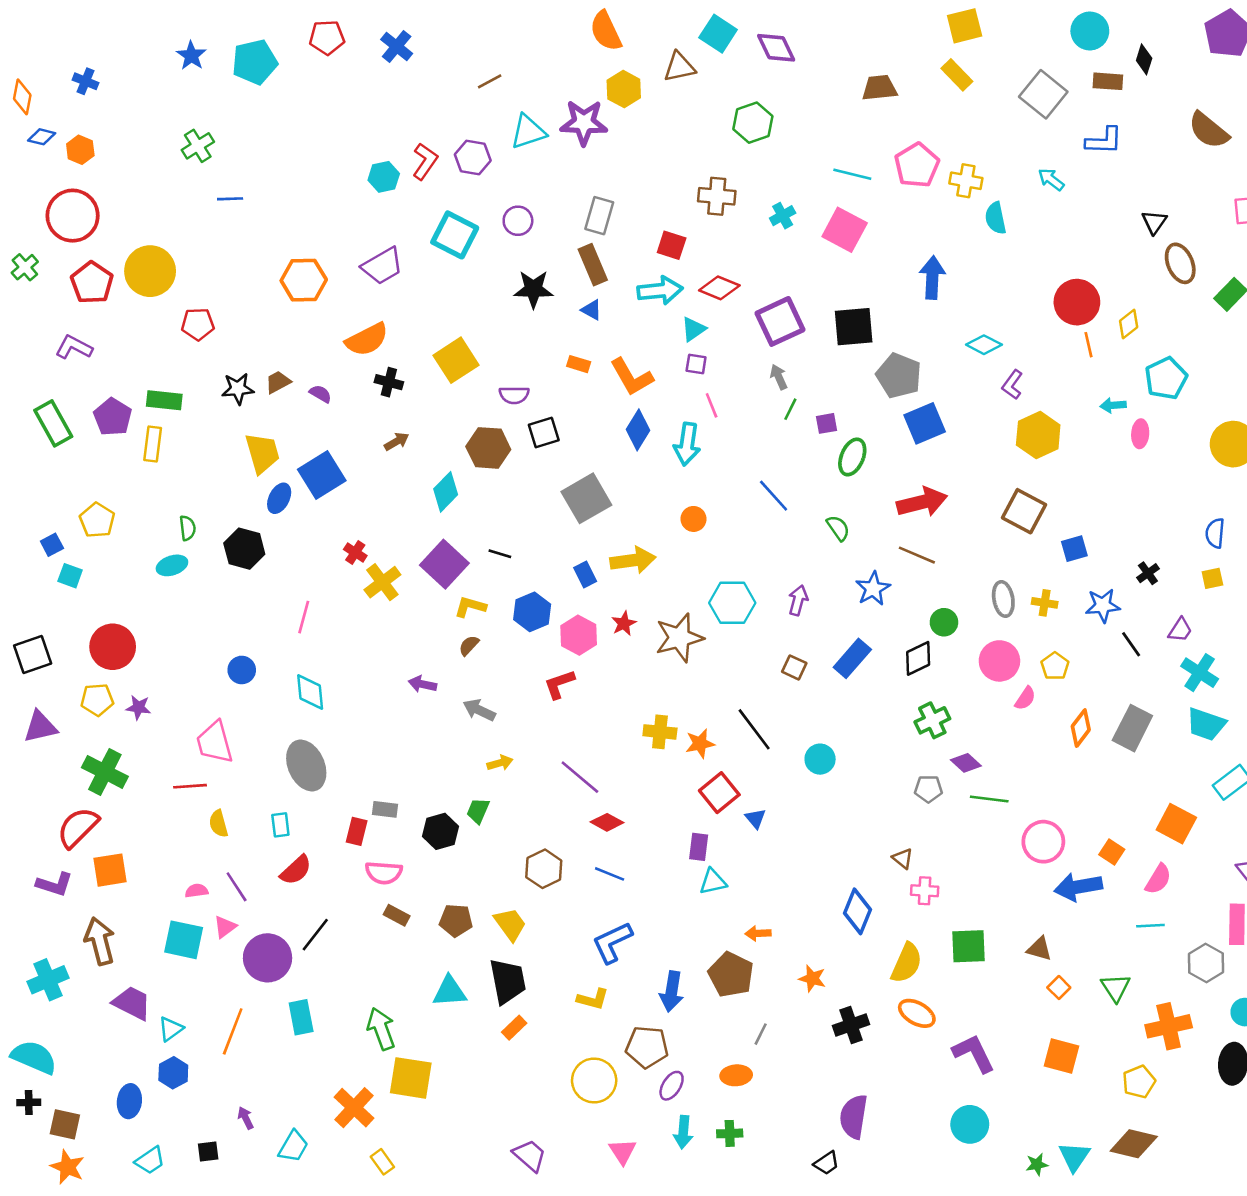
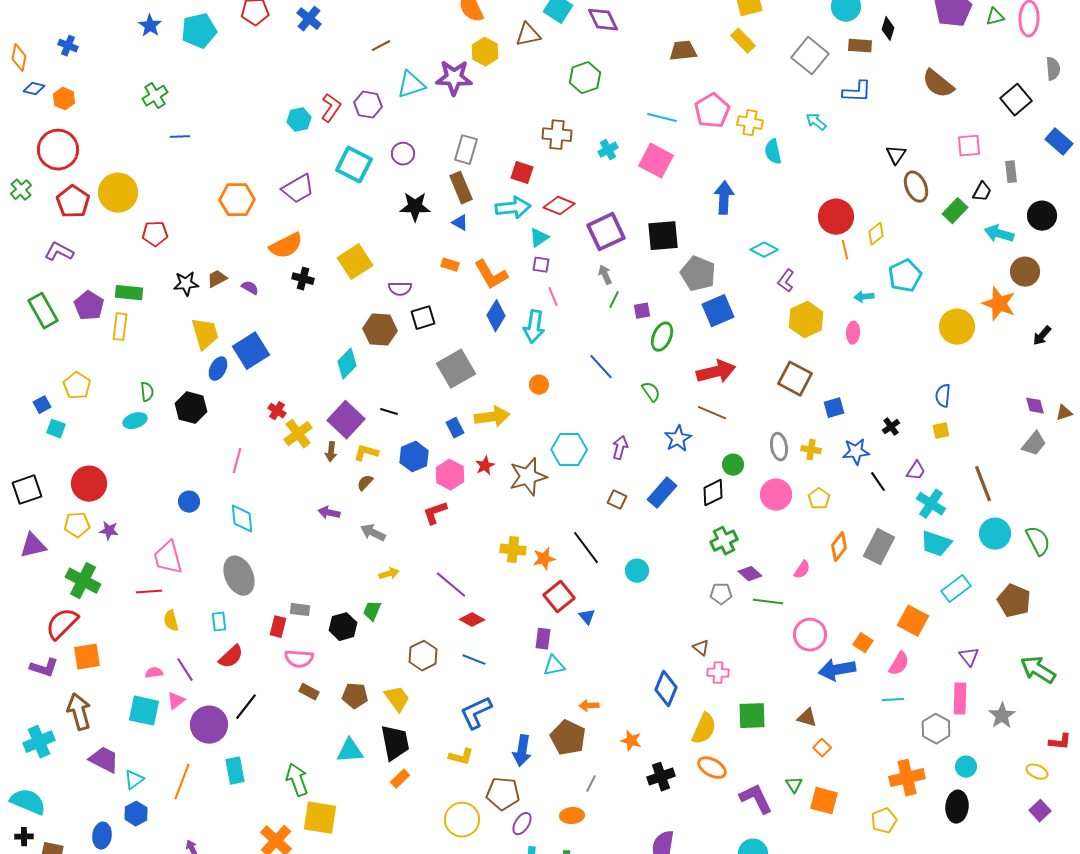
pink ellipse: (1140, 434) -> (853, 333), moved
brown arrow: (397, 441) -> (331, 452), moved, turned 126
pink semicircle: (1025, 698) -> (802, 570), moved
green triangle: (1116, 988) -> (794, 785), moved, size x0.7

